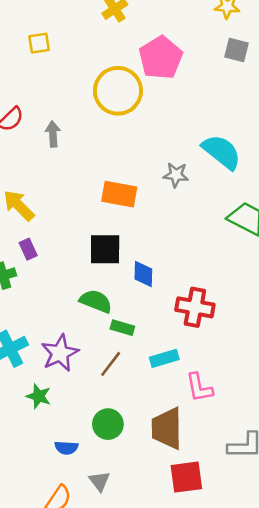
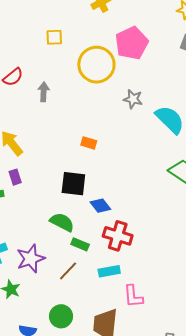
yellow square: (39, 43) -> (54, 37), moved
gray star: (176, 175) -> (133, 99), moved
orange rectangle: (119, 194) -> (89, 143), size x0.6
blue diamond: (143, 274) -> (100, 206), turned -45
red cross: (195, 307) -> (118, 236), moved

